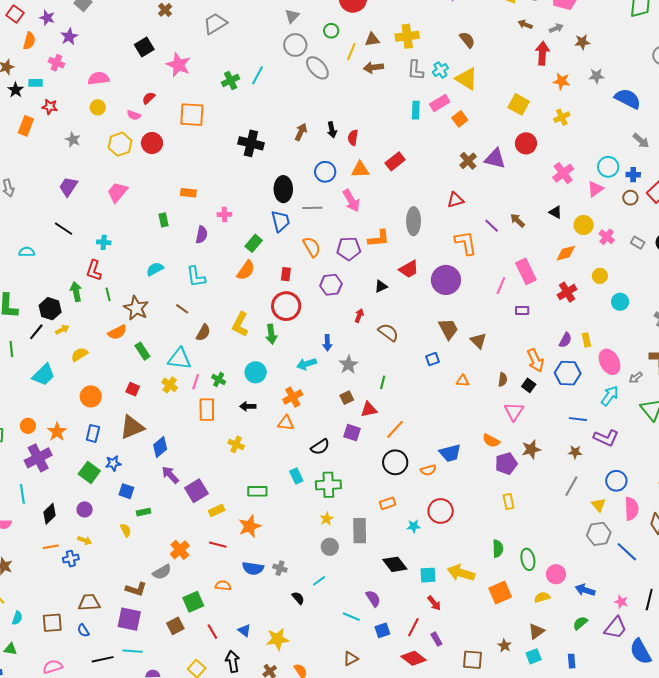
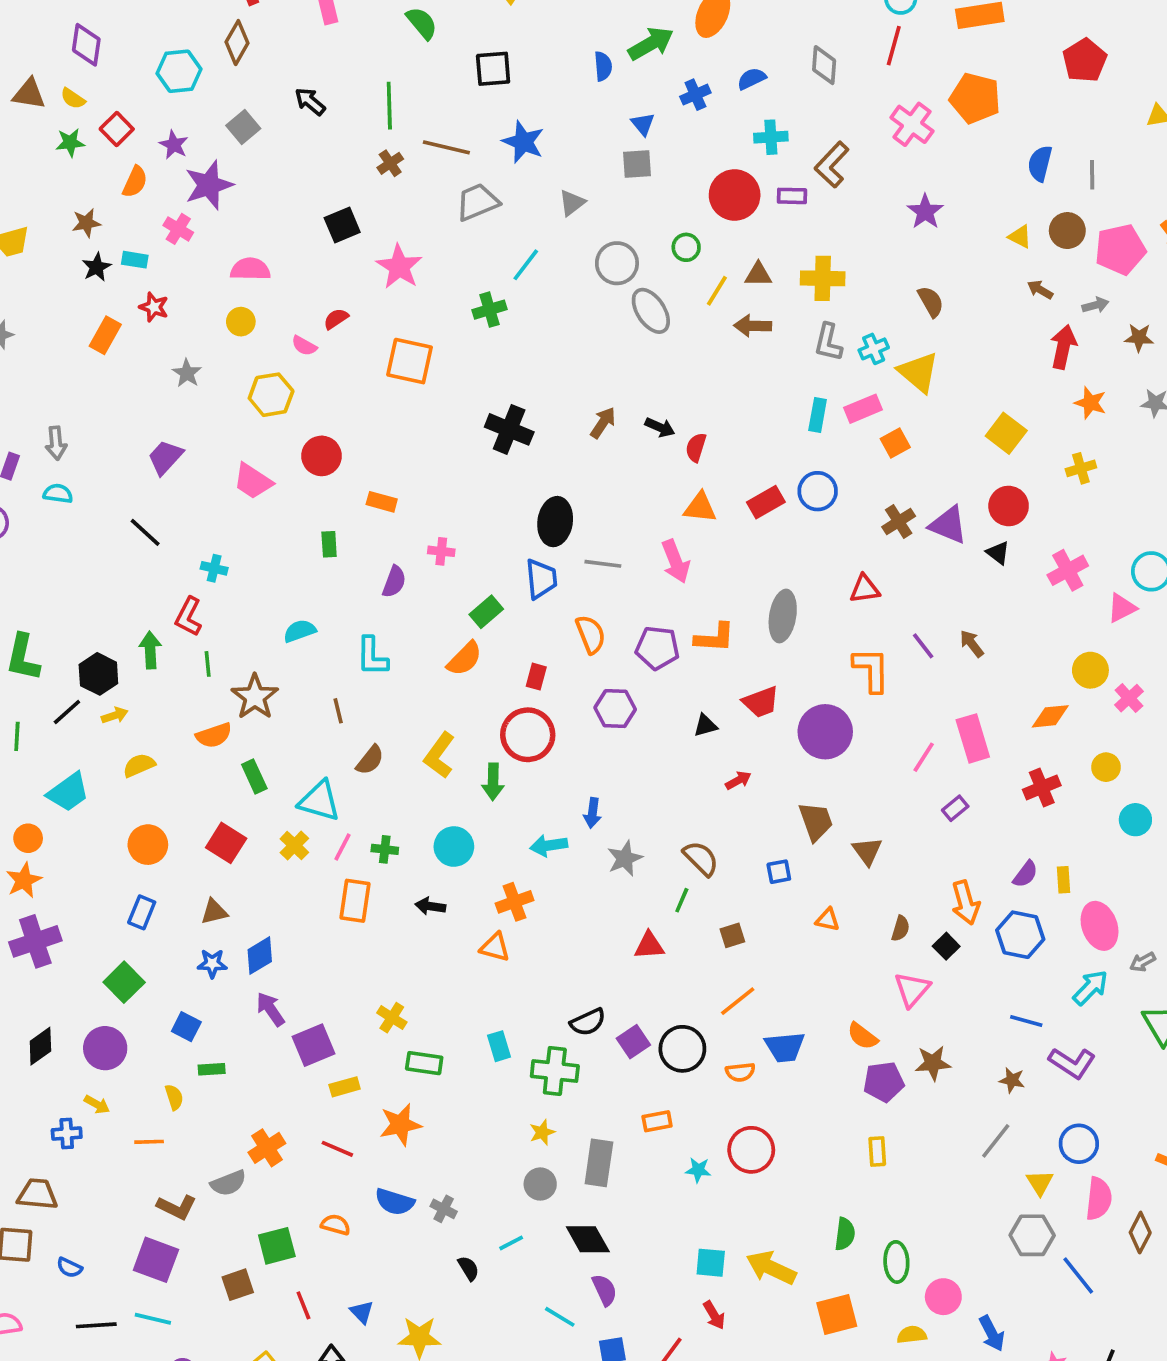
gray triangle: (292, 16) -> (572, 203), moved
purple star: (69, 37) -> (209, 185), size x1.5
cyan line: (257, 75) -> (526, 265), moved
black arrow: (332, 130) -> (660, 427), turned -63
red circle: (152, 143) -> (322, 456), moved
blue circle: (325, 172) -> (818, 491), moved
pink trapezoid: (117, 192) -> (253, 481), turned -105
black triangle: (555, 212) -> (998, 553), moved
cyan semicircle: (27, 252) -> (58, 494), moved
brown line: (182, 309) -> (338, 711), turned 32
purple rectangle: (522, 310) -> (955, 808), turned -48
red arrow: (359, 316) -> (738, 780), moved, turned 32
brown semicircle: (388, 332) -> (701, 858), moved
green cross: (219, 380) -> (385, 849), turned -32
red square: (133, 389) -> (226, 843), size x1.5
brown square: (347, 398) -> (732, 935), moved
orange circle: (28, 426) -> (28, 838), moved
brown triangle: (132, 427) -> (214, 912), size x0.6
orange line: (395, 429) -> (738, 1001), moved
orange star: (57, 432) -> (24, 880), moved
purple square: (352, 433) -> (633, 1042), moved, turned 30
yellow cross: (236, 444) -> (392, 1018), moved
black semicircle: (320, 447) -> (588, 1022), moved
blue star: (113, 463) -> (212, 963), moved
purple circle: (85, 509) -> (105, 1048), size x1.5
orange line: (51, 547) -> (149, 1142), moved
black diamond: (395, 564) -> (588, 1239), moved
blue arrow: (585, 590) -> (992, 1333), turned -144
brown trapezoid: (89, 602) -> (37, 1194), moved
blue semicircle: (83, 630) -> (69, 1268), turned -40

